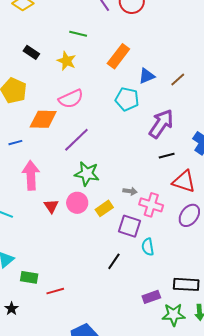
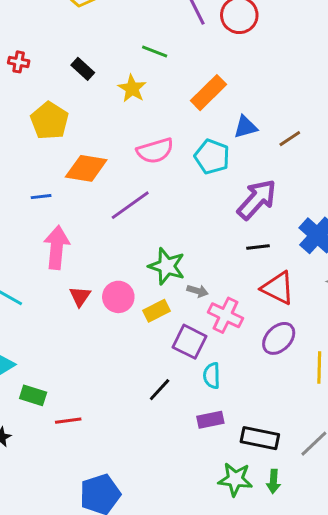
pink semicircle: (71, 99) -> (155, 151), moved
green star: (87, 174) -> (167, 266), moved
purple rectangle: (151, 297) -> (210, 420), moved

